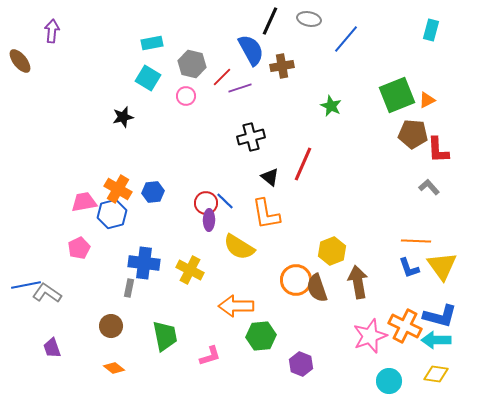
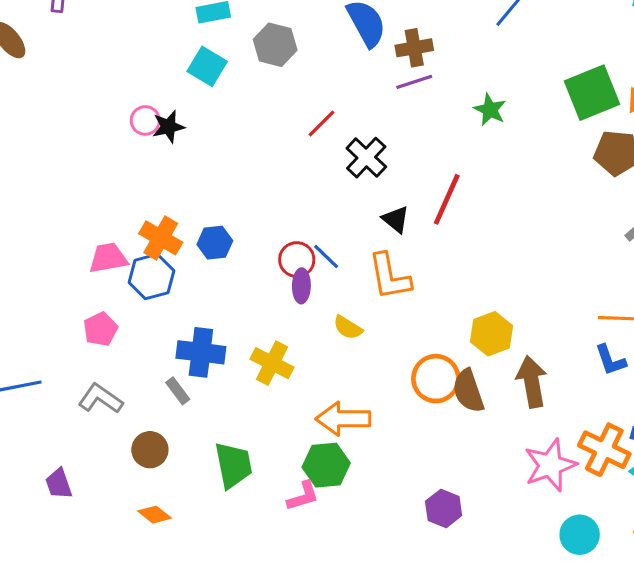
red line: (222, 77) -> (321, 124), moved
purple line: (240, 88) -> (414, 82), moved
pink circle: (186, 96) -> (145, 120), moved
black cross: (251, 137) -> (366, 158), turned -32
yellow semicircle: (239, 247) -> (348, 328), size x0.6
gray rectangle: (129, 288) -> (178, 391), turned -48
gray L-shape: (47, 293) -> (100, 399), moved
green hexagon: (261, 336) -> (326, 465), moved

